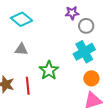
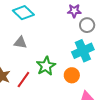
orange circle: (91, 78) -> (72, 75), moved
red line: (28, 86) -> (23, 80), turned 36

